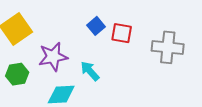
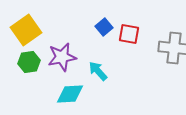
green hexagon: (17, 74) -> (29, 62), moved

